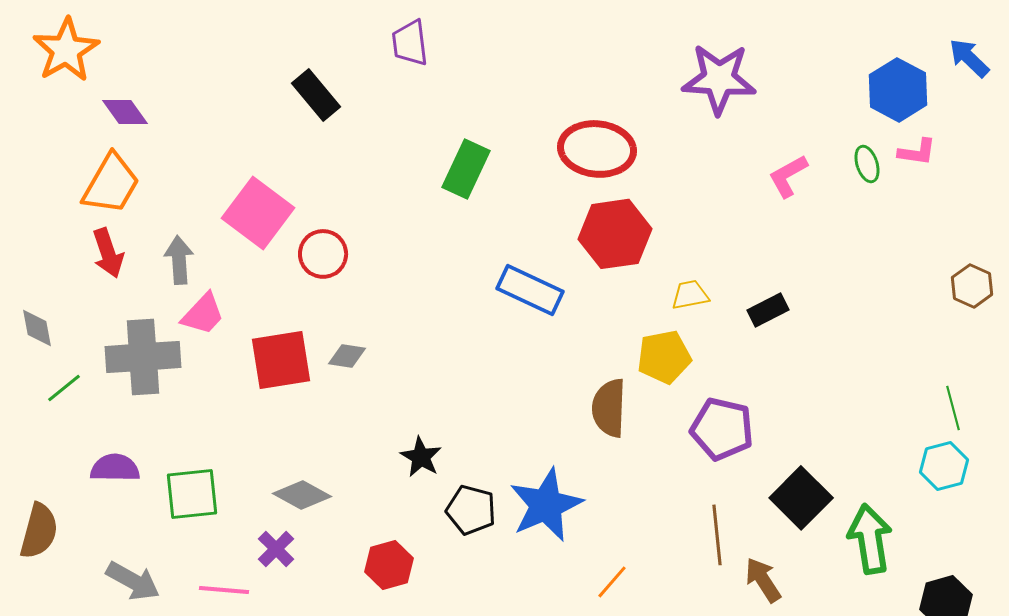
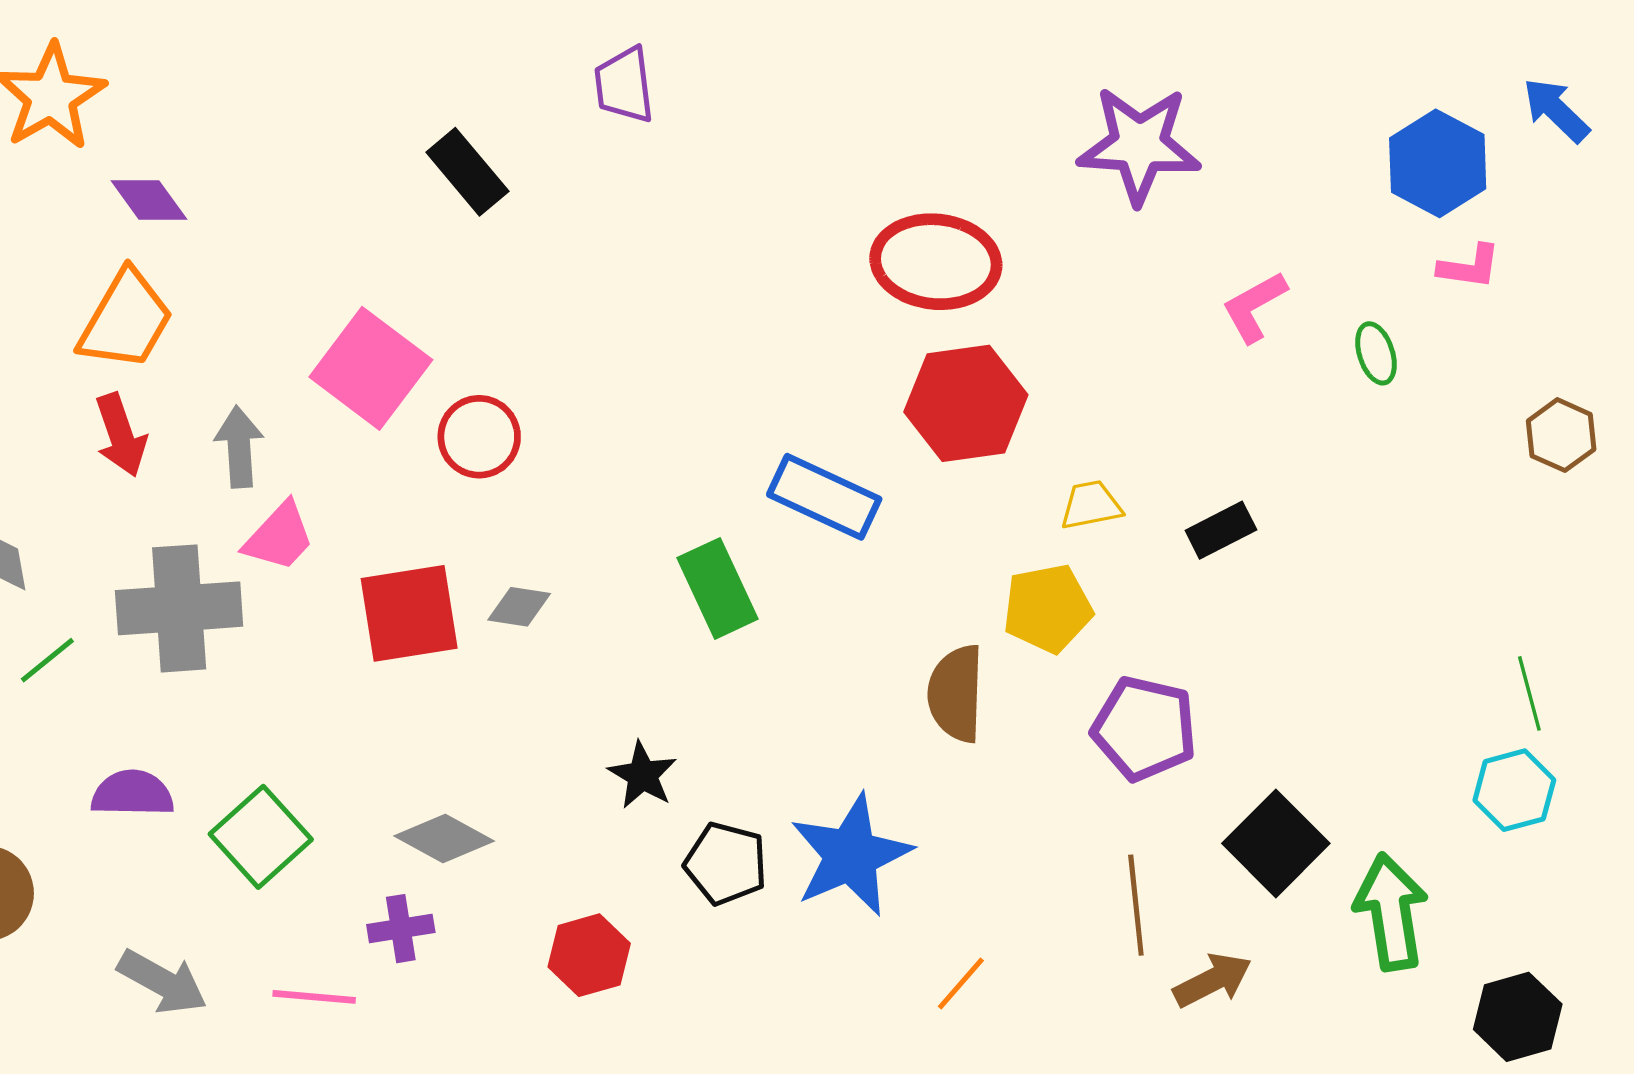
green ellipse: (867, 164) -> (1376, 353), moved
green rectangle: (466, 169) -> (718, 588), moved, turned -50
brown hexagon: (972, 286) -> (1561, 435), moved
green square: (192, 494) -> (261, 837), turned -36
purple cross: (276, 549) -> (401, 929), turned 36
brown arrow: (763, 580) -> (1213, 980), turned 96

